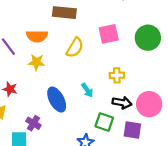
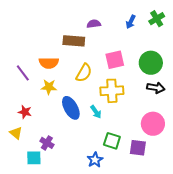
yellow cross: (117, 75) -> (112, 91), moved, size x1.6
blue ellipse: (57, 100) -> (71, 108), moved
black arrow: (122, 103) -> (156, 88), moved

